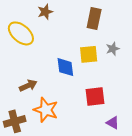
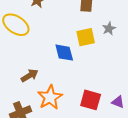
red square: (95, 96) -> (91, 100), moved, turned 30
orange star: (46, 110) -> (50, 97), turned 30

